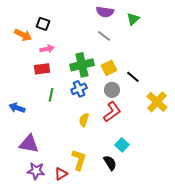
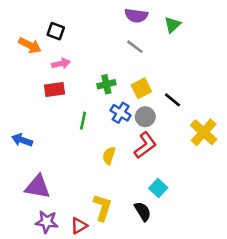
green cross: (82, 65) -> (106, 84), size x0.6
blue cross: (79, 89) -> (121, 113), moved, turned -35
green line: (51, 95) -> (83, 121), moved

